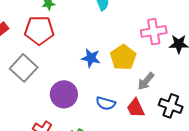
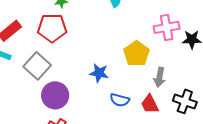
blue star: (91, 58) -> (99, 73), moved
gray arrow: (146, 81) -> (160, 77), turned -30
purple circle: (64, 94) -> (55, 95), moved

